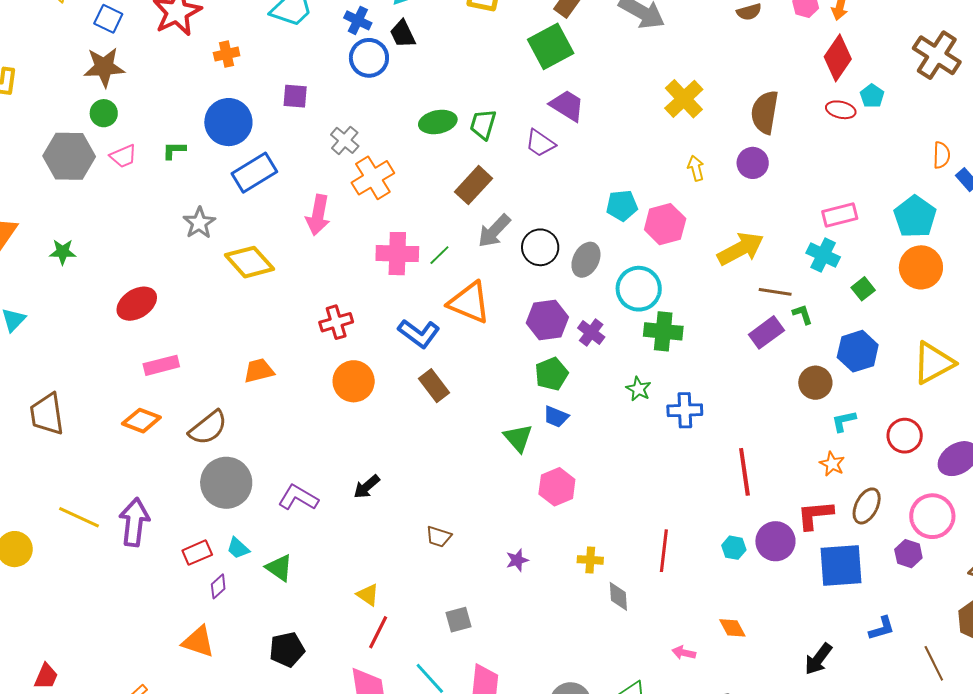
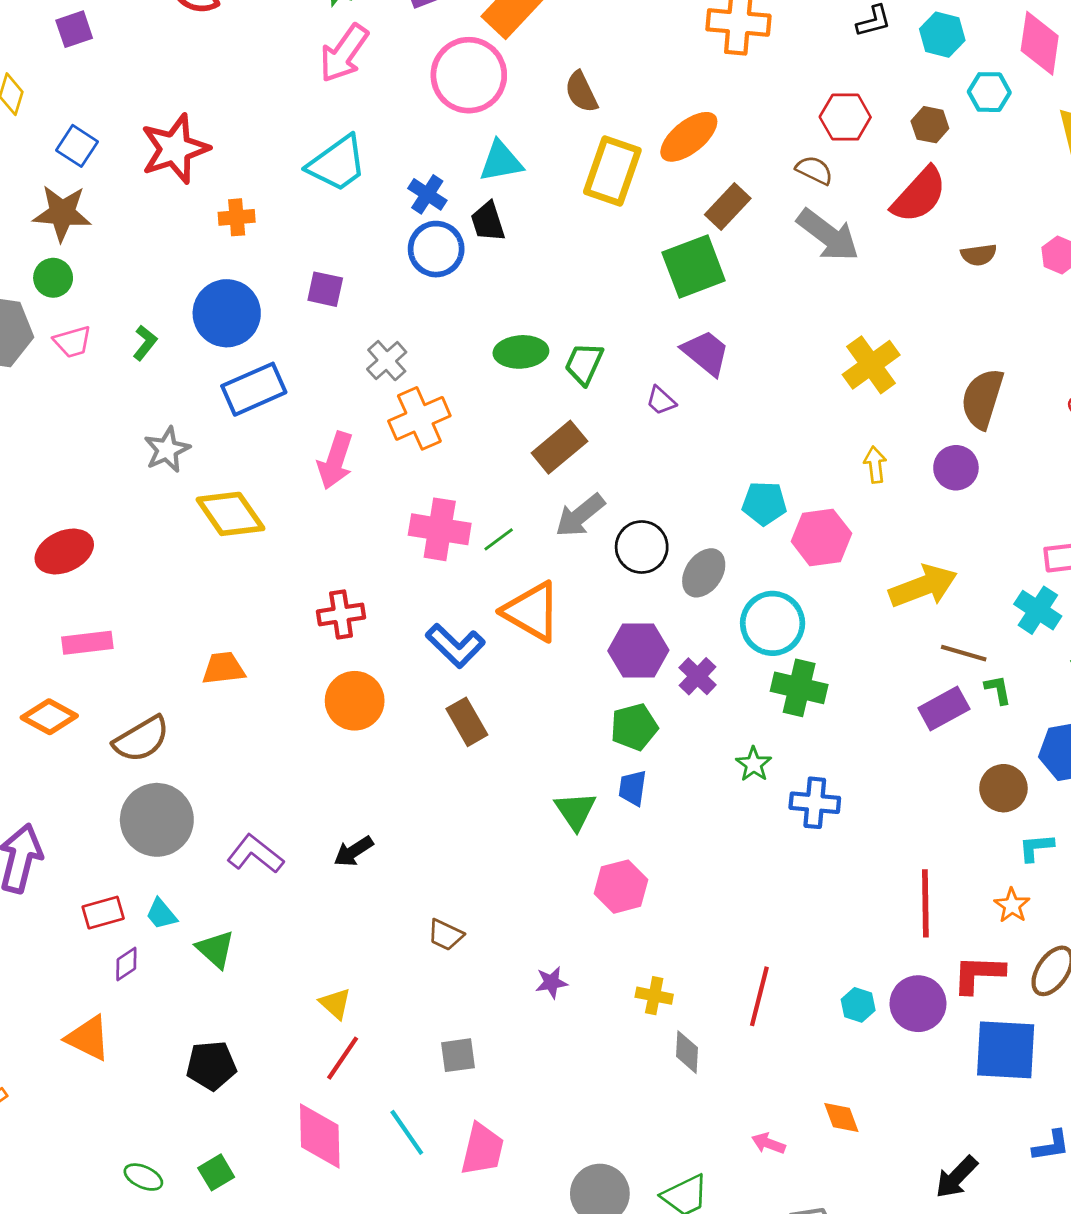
purple trapezoid: (540, 143) -> (661, 401), size x0.7
green L-shape: (174, 150) -> (145, 343), turned 120
blue trapezoid: (556, 417) -> (632, 788), turned 68
red line: (744, 472) -> (925, 903), moved

